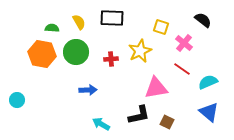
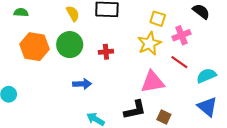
green semicircle: (52, 28) -> (21, 12), moved
pink cross: (184, 43) -> (182, 35), turned 30
yellow star: (140, 51) -> (149, 44), moved

